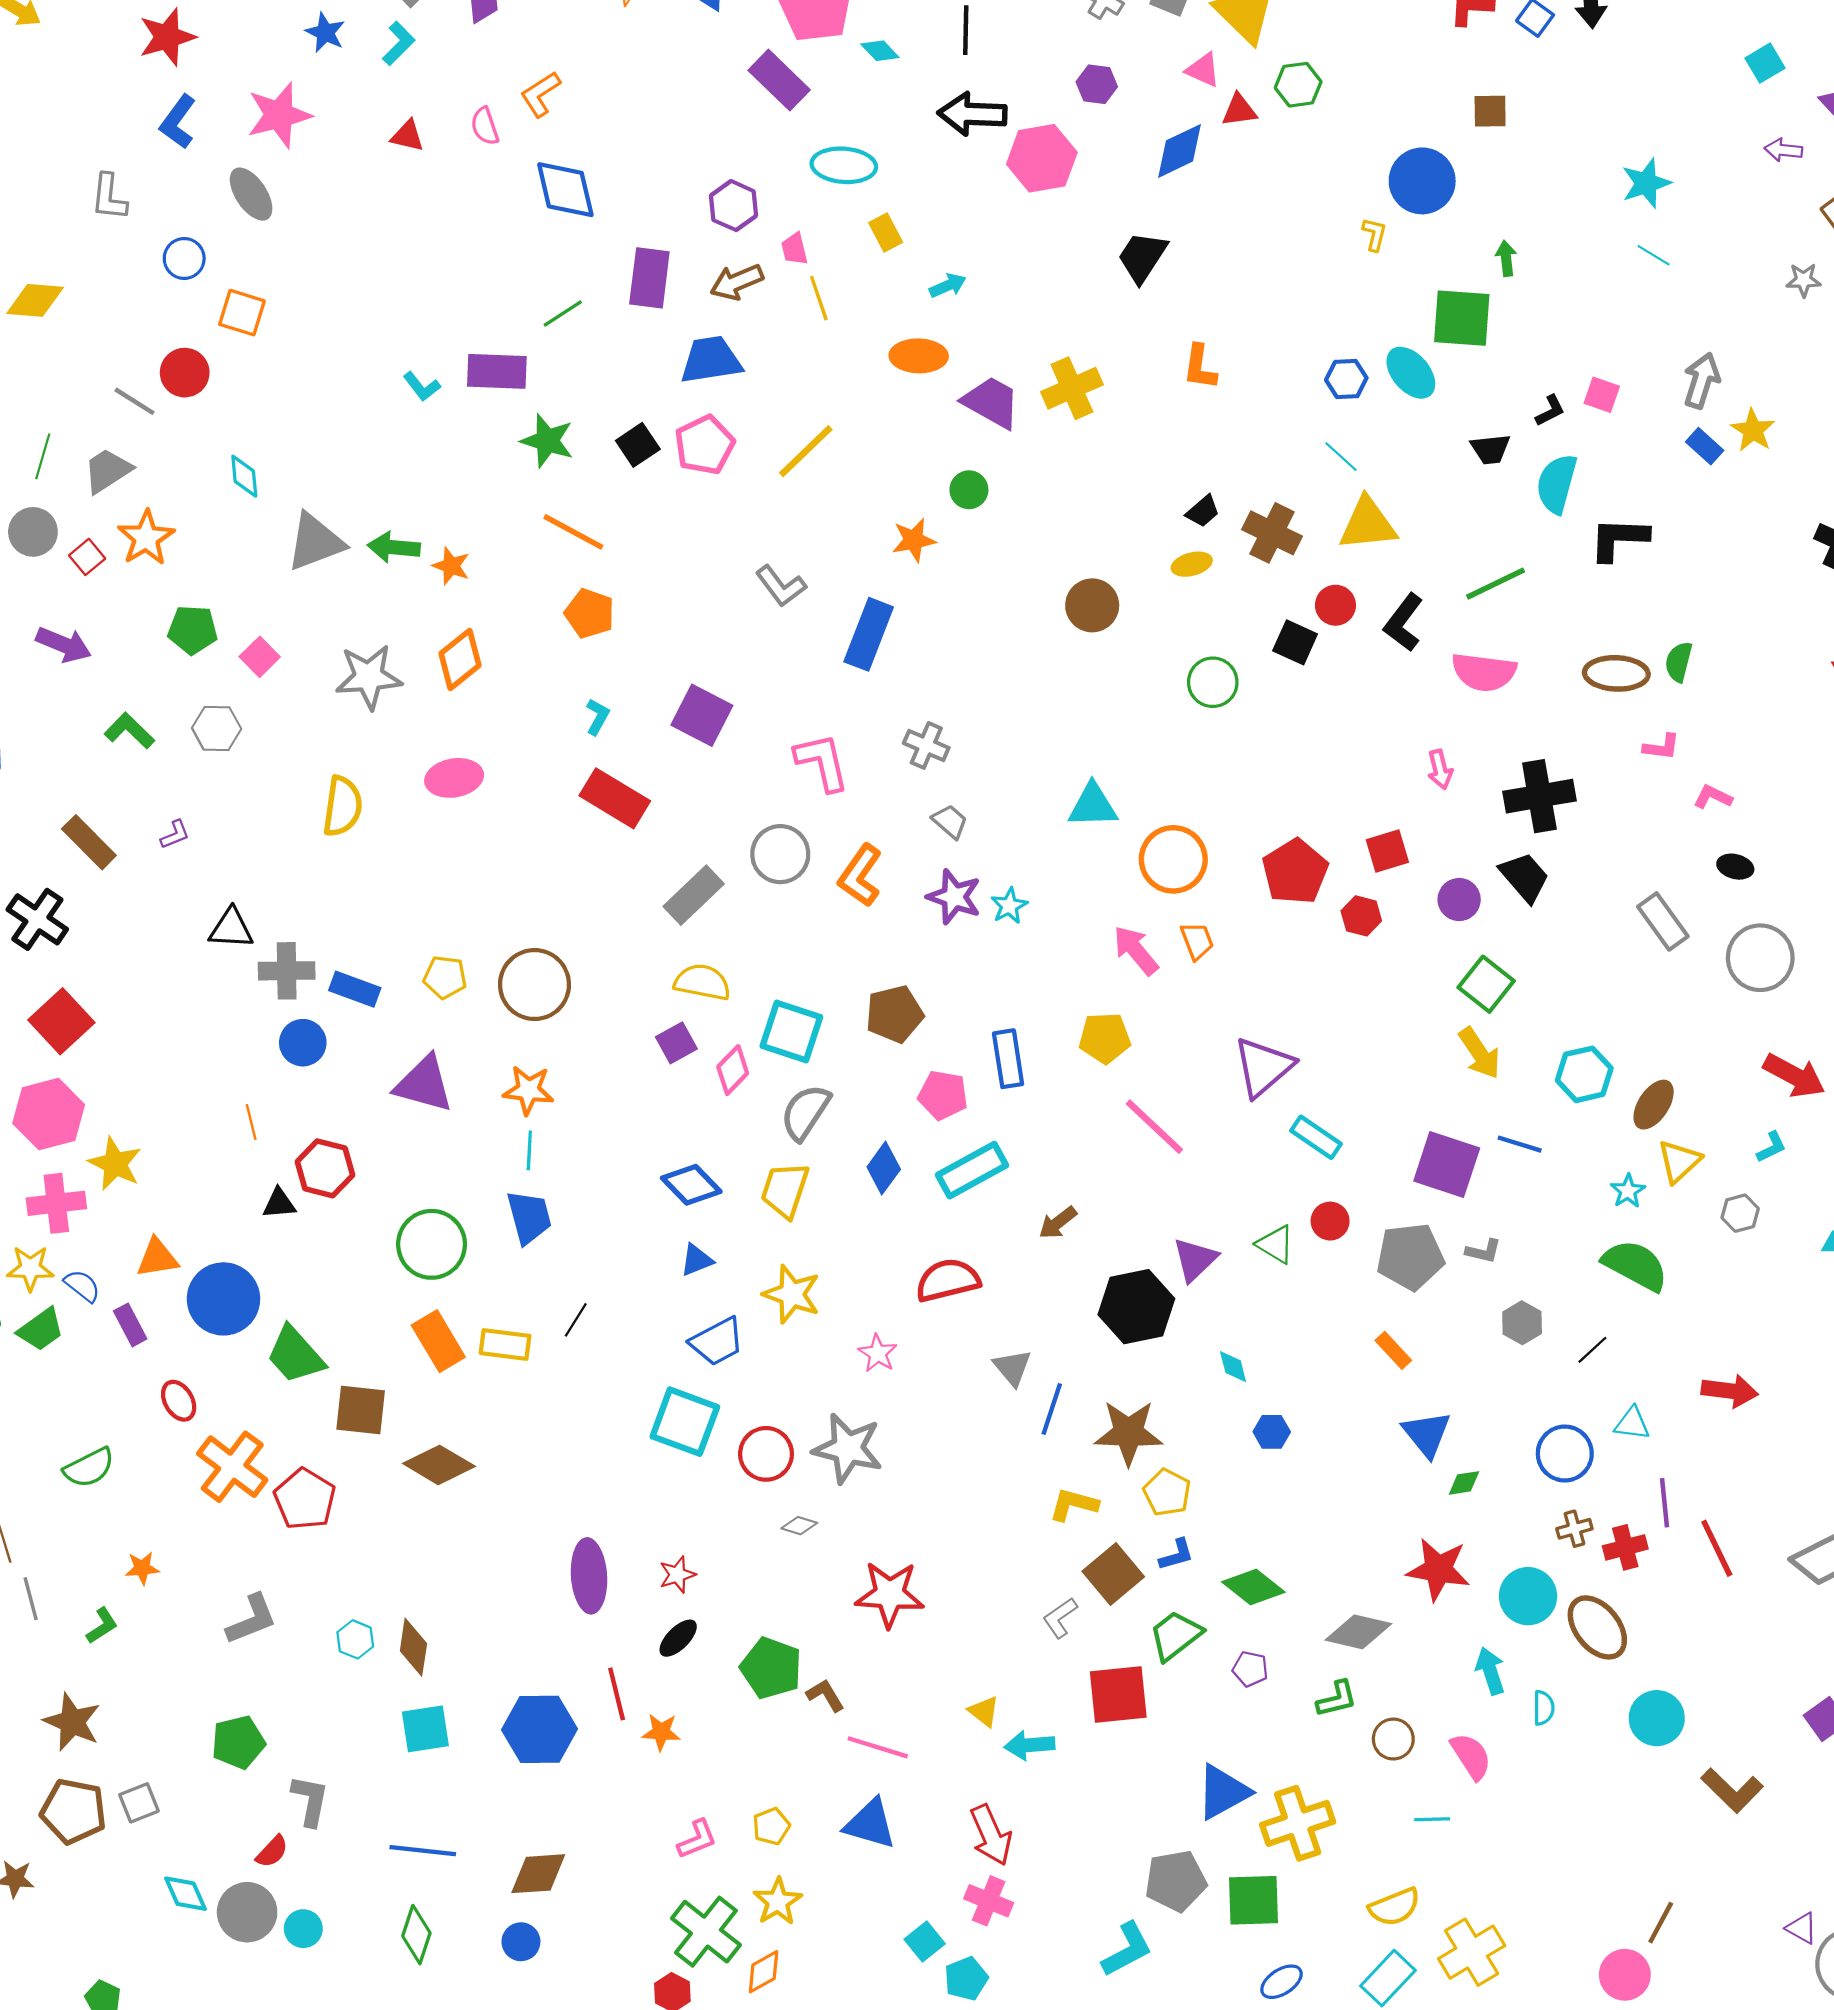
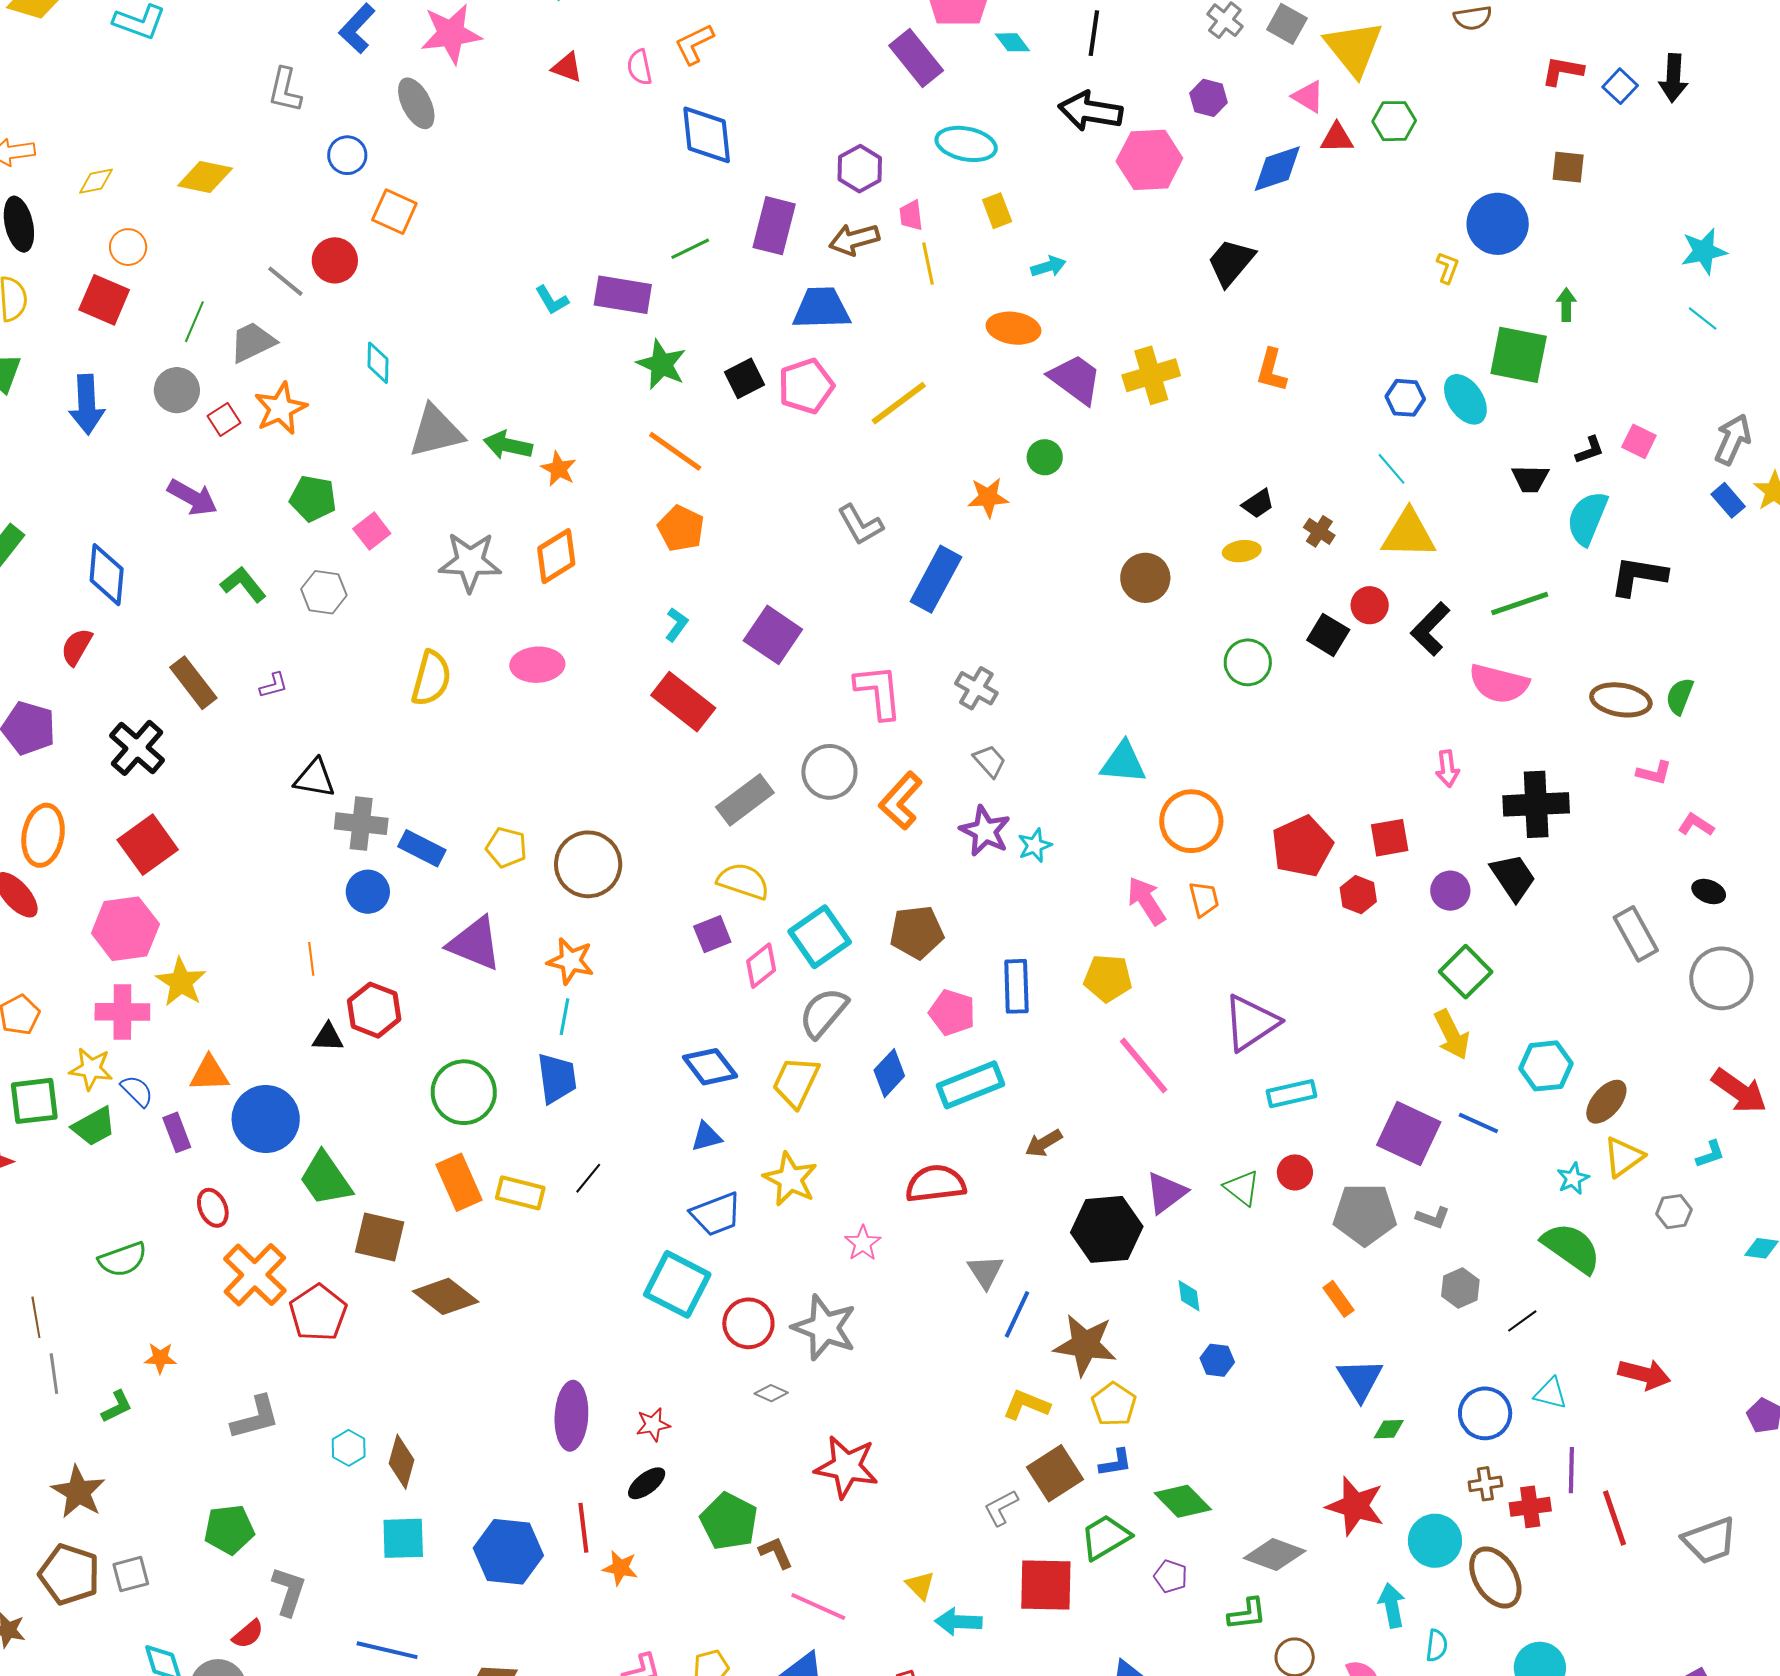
brown cross: (1272, 533) -> (1319, 531), size x0.6
cyan square: (791, 1032) -> (820, 937), turned 30
cyan rectangle: (1316, 1137) -> (1291, 1094), turned -54

